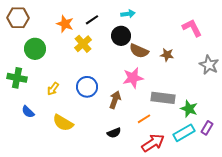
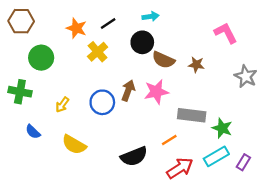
brown arrow: (115, 100) -> (128, 91), moved
purple rectangle: (207, 128) -> (243, 162), moved
black semicircle: (114, 133) -> (134, 156), size x1.6

